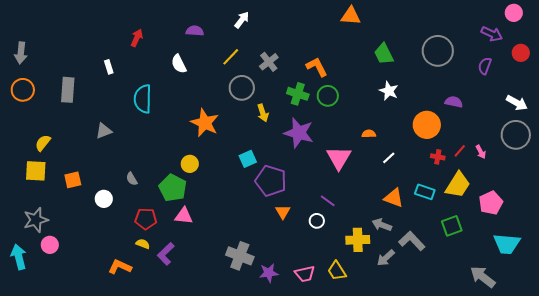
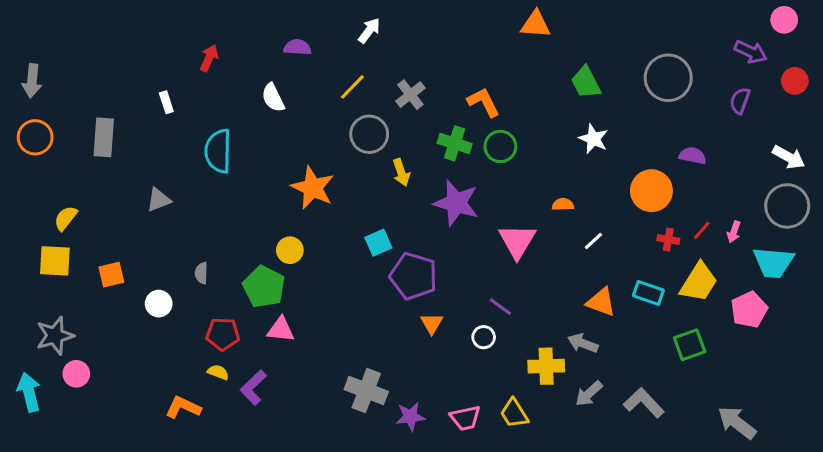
pink arrow: (481, 152) -> (734, 232), turned 48
gray semicircle: (132, 179) -> (201, 273), turned 32
gray L-shape: (412, 241) -> (644, 403), moved
cyan trapezoid: (507, 244) -> (773, 262), moved

